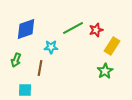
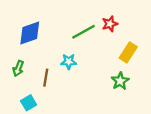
red star: (96, 30) -> (110, 24), moved
cyan star: (51, 47) -> (69, 62), moved
cyan square: (25, 90) -> (29, 103), turned -32

